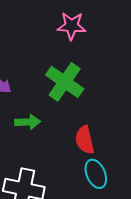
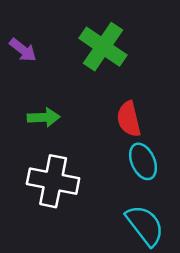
green arrow: (28, 122) -> (44, 117), moved

